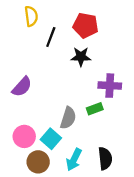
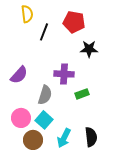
black star: (81, 57) -> (89, 49), moved
purple cross: (110, 86) -> (64, 74), moved
gray semicircle: (68, 118) -> (45, 95), moved

